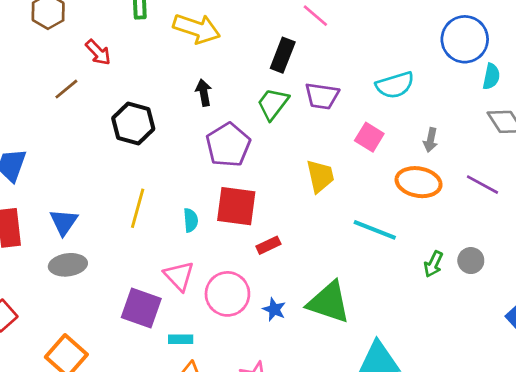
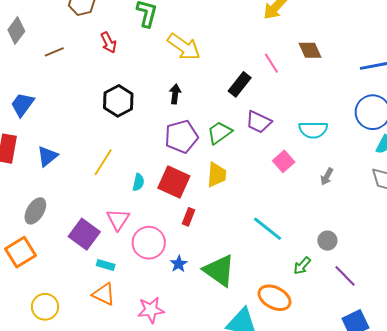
brown line: (66, 89) -> (54, 52), moved
green trapezoid: (273, 104) -> (219, 133), moved
yellow trapezoid: (320, 176) -> (217, 175), moved
orange ellipse: (419, 182) -> (274, 298), moved
purple line: (482, 185) -> (345, 276), moved
red rectangle: (268, 245) -> (188, 217), turned -60
gray circle: (471, 261) -> (327, 241), moved
gray ellipse: (68, 265) -> (35, 211), moved, turned -68

